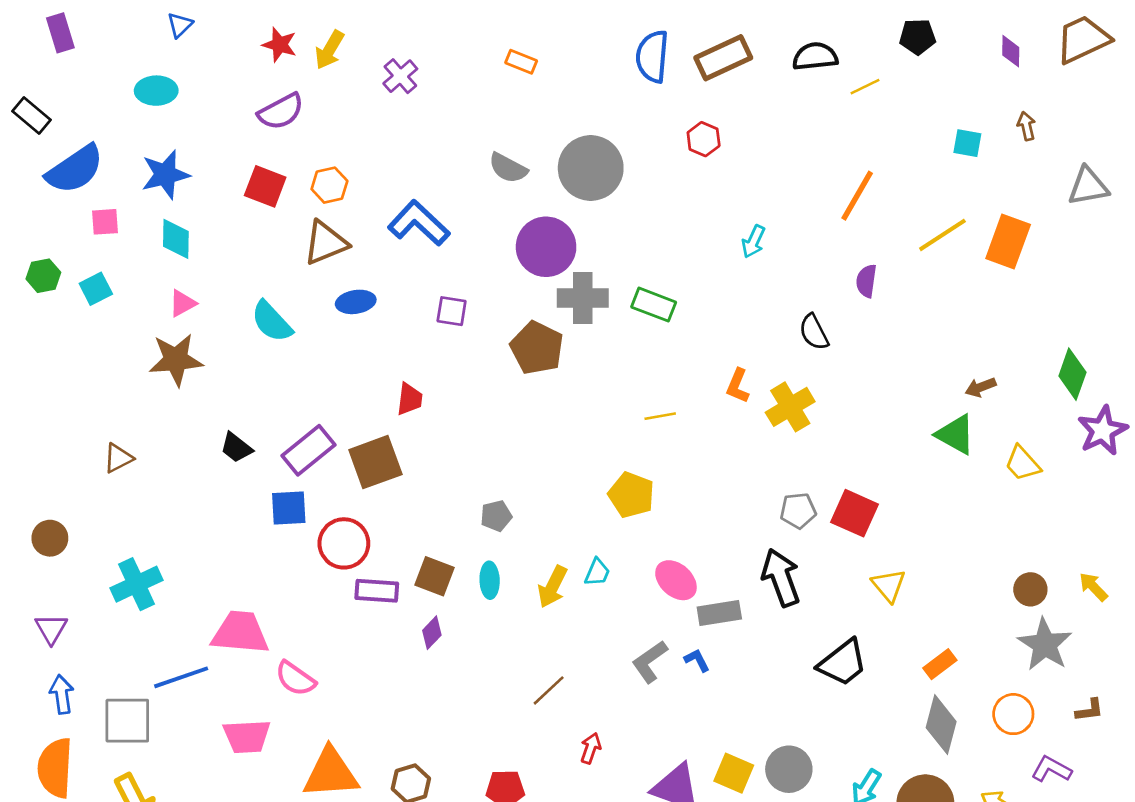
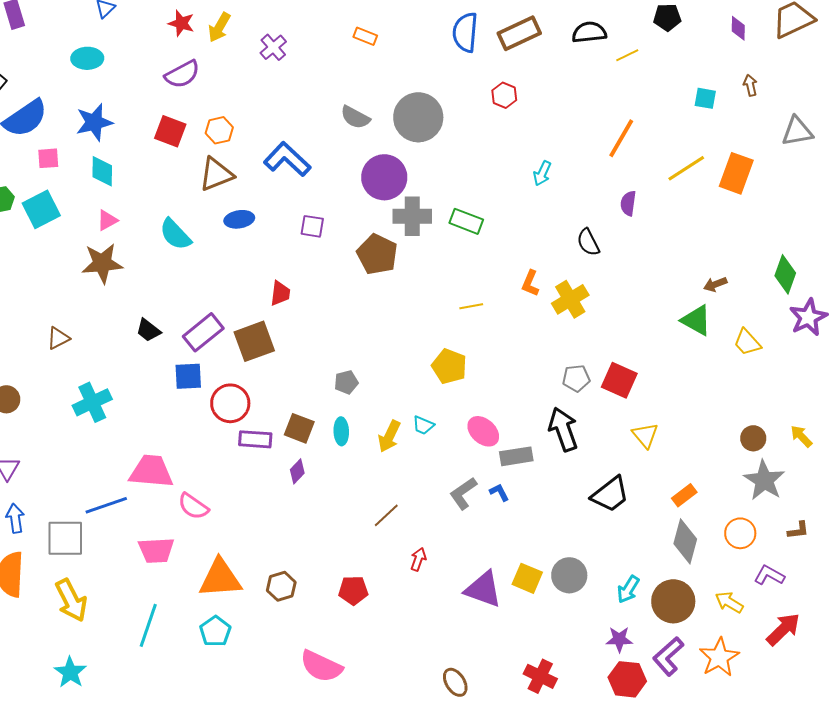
cyan square: (96, 289) -> (41, 209), size x1.5
cyan trapezoid: (597, 572) -> (423, 425), turned 90
cyan cross: (137, 584) -> (92, 402), moved

